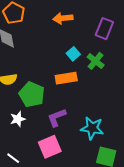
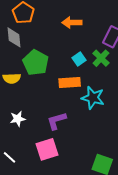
green cross: (96, 61) -> (101, 58), moved
green pentagon: (32, 94) -> (36, 63), moved
cyan star: (92, 128) -> (93, 98), moved

